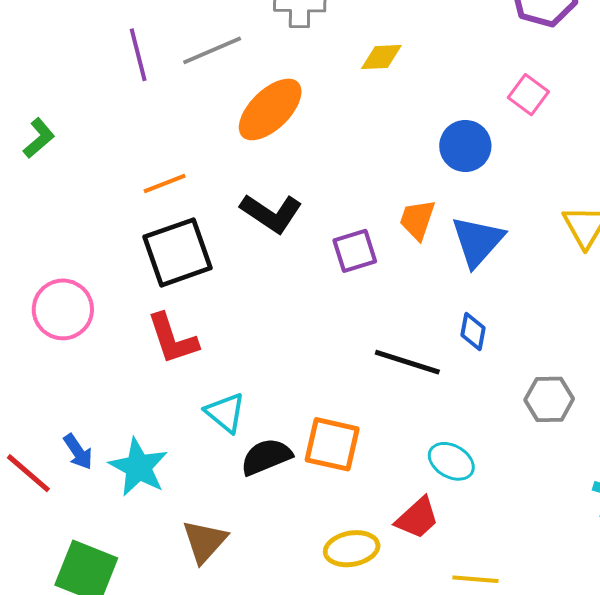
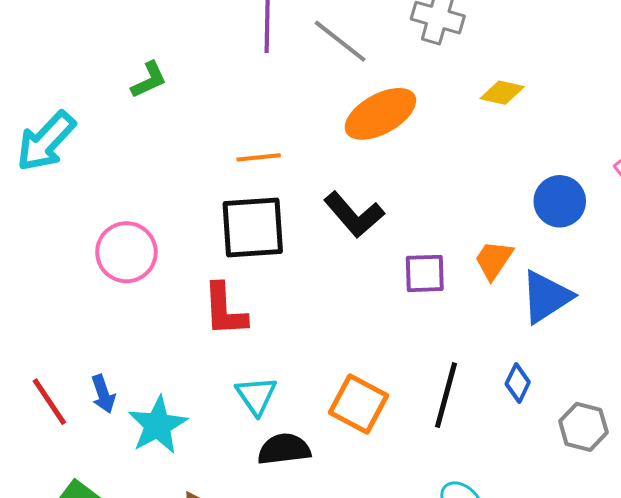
gray line: (212, 50) -> (340, 41), turned 46
black line: (407, 362) -> (446, 395), turned 72
gray hexagon: (549, 399) -> (583, 427), moved
orange square: (332, 444) -> (358, 404), moved

